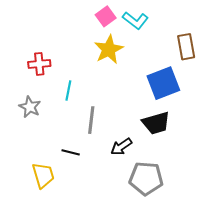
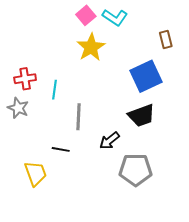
brown rectangle: (186, 47) -> (166, 40), size x0.7
red cross: (39, 64) -> (25, 79), moved

